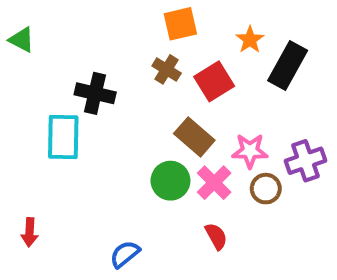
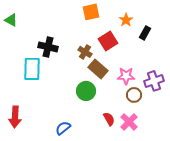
black rectangle: (288, 66) -> (145, 33), size x0.6
brown cross: (167, 69) -> (85, 52), moved
pink cross: (214, 183) -> (129, 122), moved
red arrow: (30, 232) -> (15, 117), size x1.5

